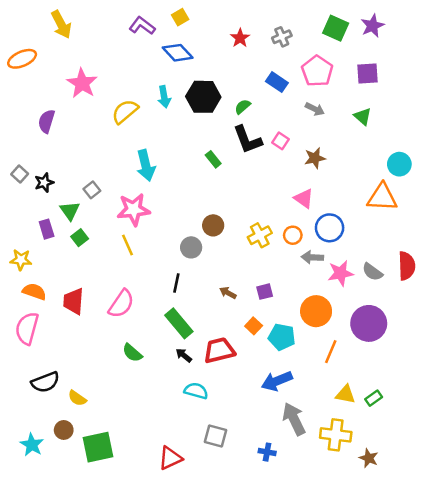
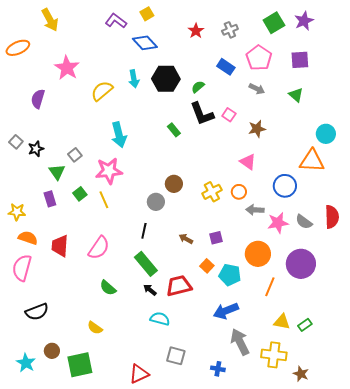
green square: (336, 28) -> (274, 23), turned 35
blue circle: (330, 228) -> (285, 186), moved
purple rectangle: (47, 229) -> (50, 199), moved
green square: (80, 238) -> (80, 194), moved
yellow semicircle: (77, 398) -> (95, 328), moved

